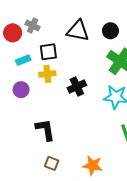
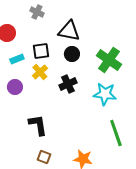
gray cross: (33, 26) -> (37, 12), moved
black circle: (110, 31) -> (72, 54), moved
yellow cross: (47, 74) -> (40, 72), turned -35

